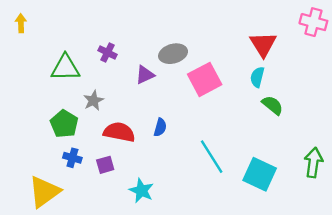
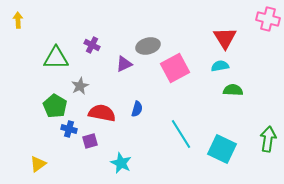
cyan semicircle: (257, 77) -> (220, 66), turned 66
green semicircle: (272, 105) -> (233, 90), turned -36
blue cross: (72, 158) -> (69, 129), moved
yellow triangle: (44, 192) -> (38, 164), size x0.6

